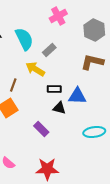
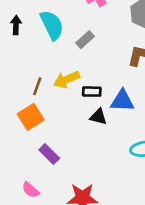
yellow arrow: (35, 69) -> (66, 80), moved, turned -54
purple rectangle: (41, 129) -> (49, 154), moved

